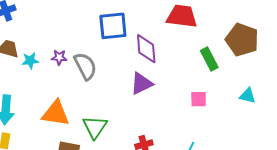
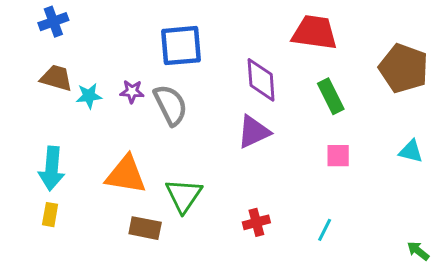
blue square: (113, 26) -> (181, 46), moved
green rectangle: (209, 59) -> (331, 96), moved

